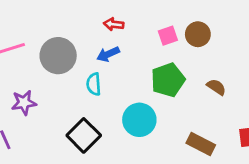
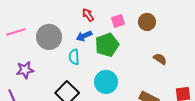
red arrow: (114, 24) -> (88, 15), turned 48
pink square: (168, 36) -> (118, 21), moved
green pentagon: (168, 80) -> (107, 45), moved

